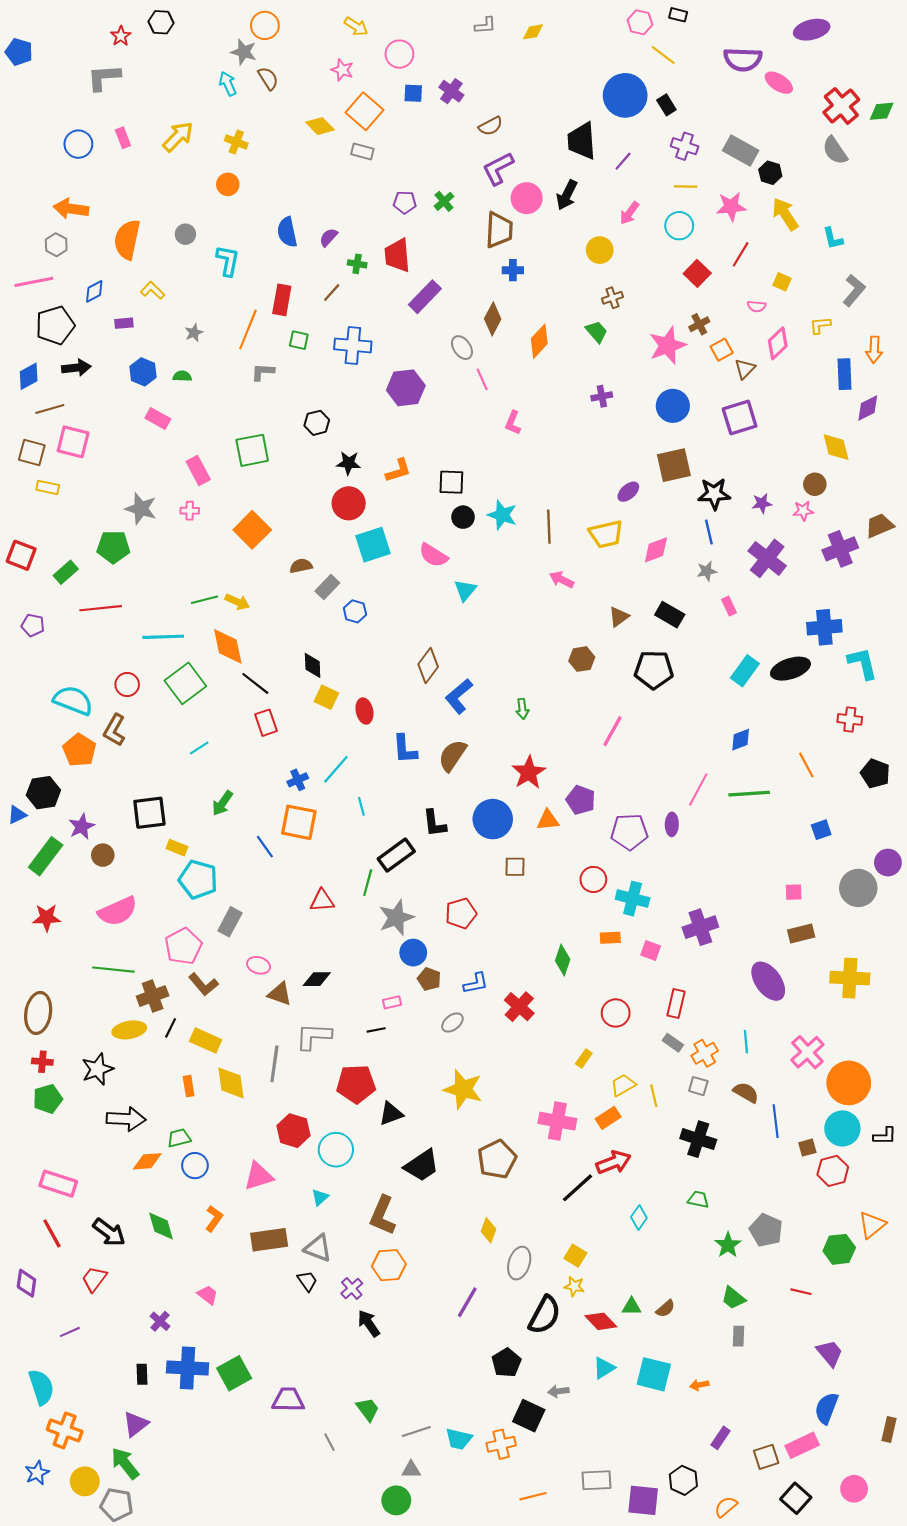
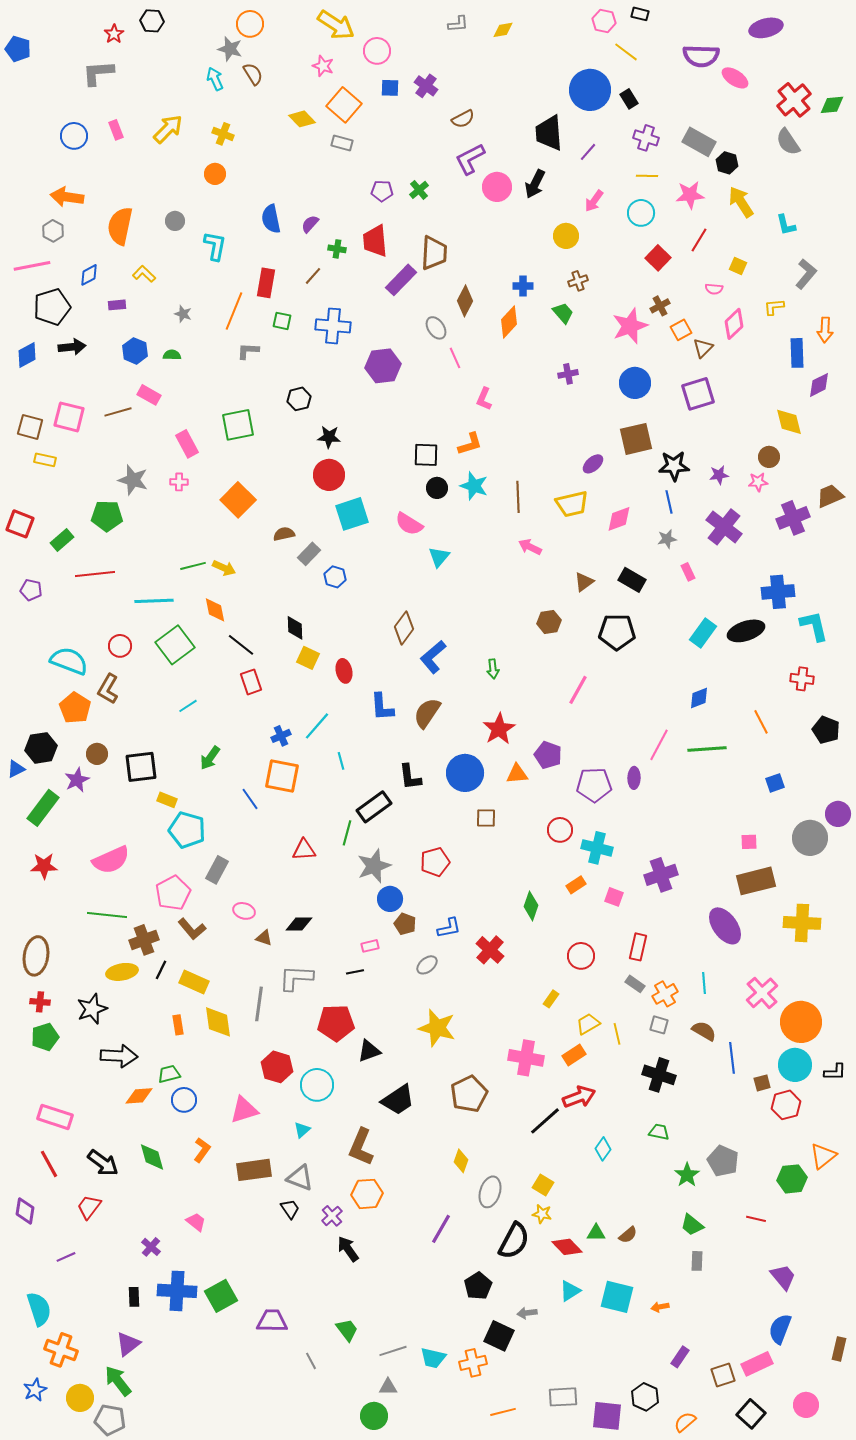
yellow arrow: (356, 26) -> (336, 25), size x1.6
brown trapezoid: (499, 230) -> (434, 253), moved
blue cross: (513, 270) -> (523, 286), moved
gray star: (194, 333) -> (183, 314), turned -30
brown line: (50, 409) -> (118, 412), moved
orange L-shape: (398, 470) -> (470, 444), moved
orange diamond: (228, 646) -> (215, 610), size x0.7
brown circle: (103, 855) -> (97, 754), moved
brown rectangle: (801, 934) -> (756, 881), size x1.5
orange rectangle: (610, 938) -> (576, 885), turned -30
brown triangle: (280, 994) -> (264, 938), size x0.7

